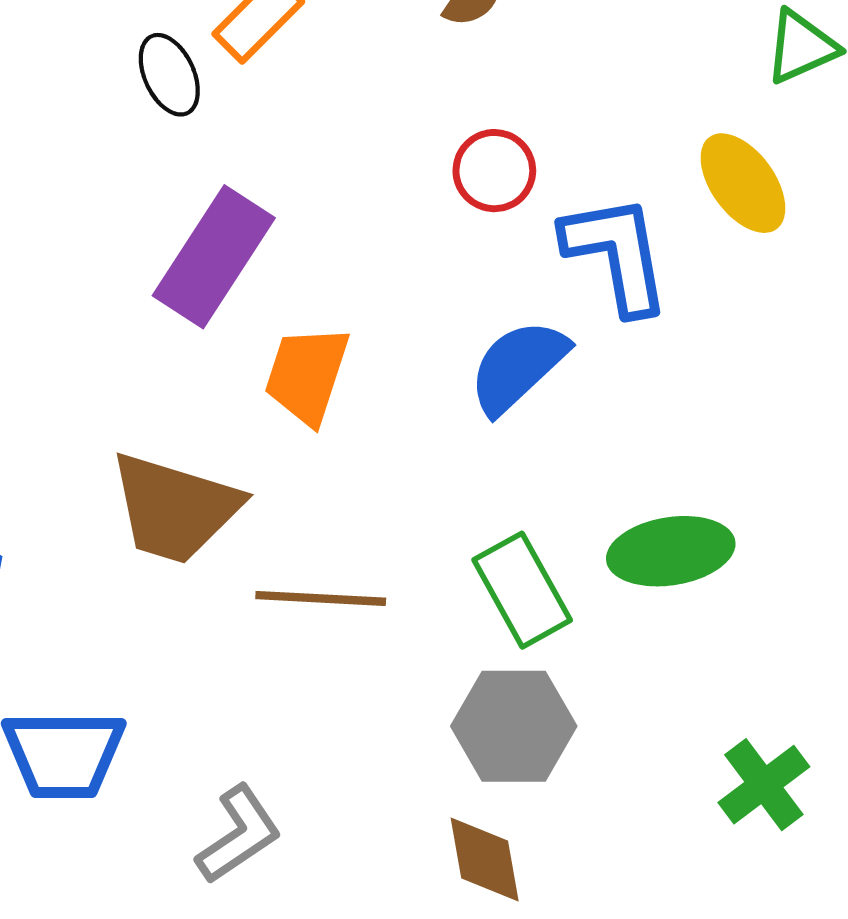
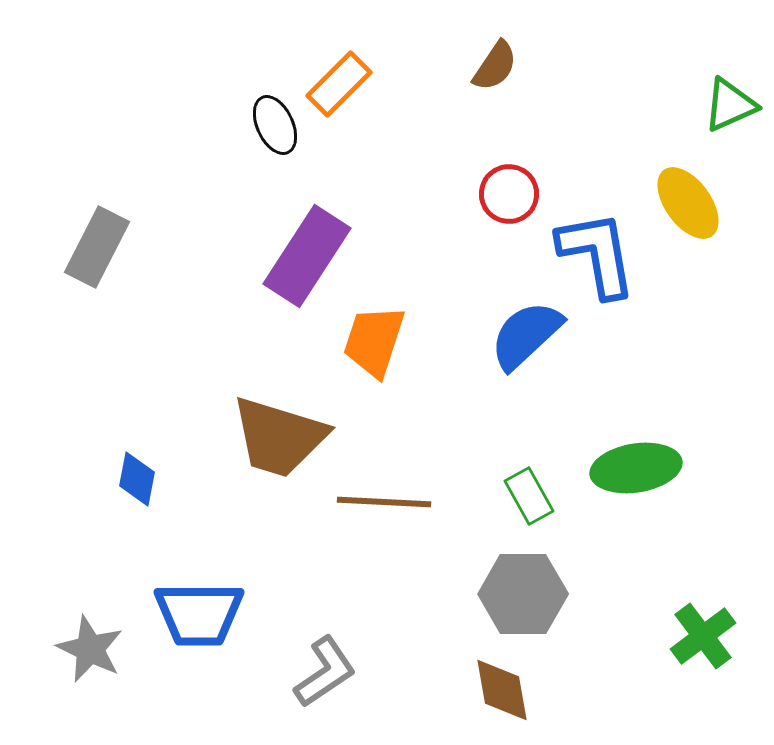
green rectangle: (522, 590) -> (529, 496), size x0.7

